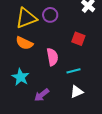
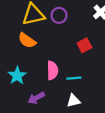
red square: (78, 39) -> (84, 45), turned 32
pink semicircle: (52, 57) -> (52, 70), moved

